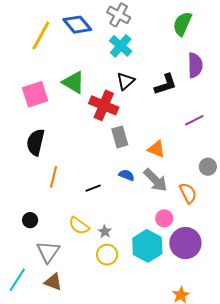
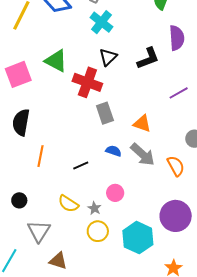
pink circle: (164, 218) -> (115, 193), moved
cyan hexagon: (147, 246) -> (138, 238), moved
brown triangle: (53, 282) -> (58, 261), moved

